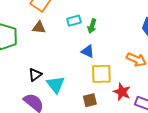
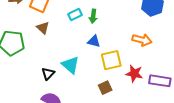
brown triangle: (39, 28) -> (43, 28), turned 48
cyan triangle: (56, 85) -> (71, 65), moved

